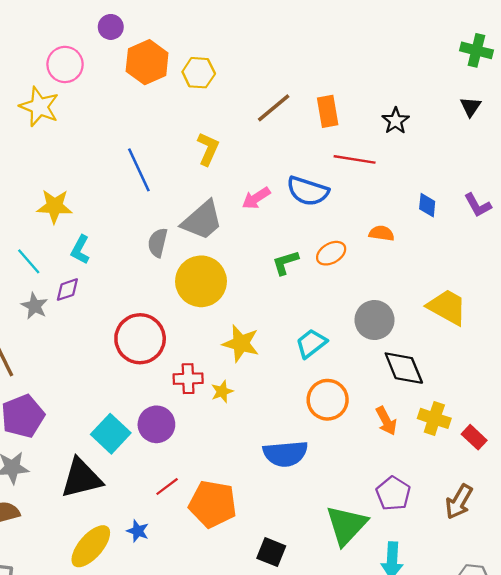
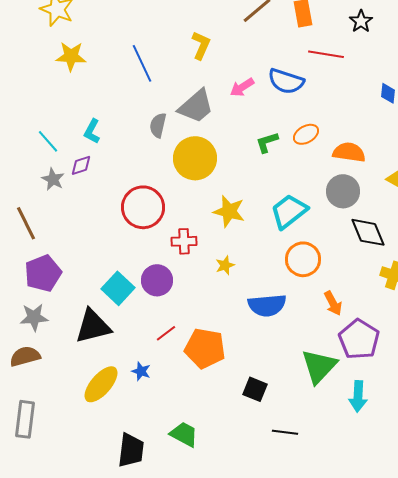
yellow star: (54, 206) -> (71, 56), moved
orange semicircle: (382, 233) -> (349, 152), moved, size x1.5
cyan trapezoid: (311, 343) -> (289, 211), size x1.4
yellow star: (222, 392) -> (225, 265), moved
orange arrow: (386, 421) -> (333, 303), moved
purple pentagon: (393, 493) -> (359, 339), size x1.4

